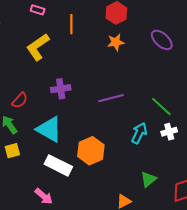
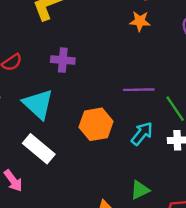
purple line: (111, 98) -> (139, 90), moved
orange hexagon: (91, 151) -> (96, 124), moved

